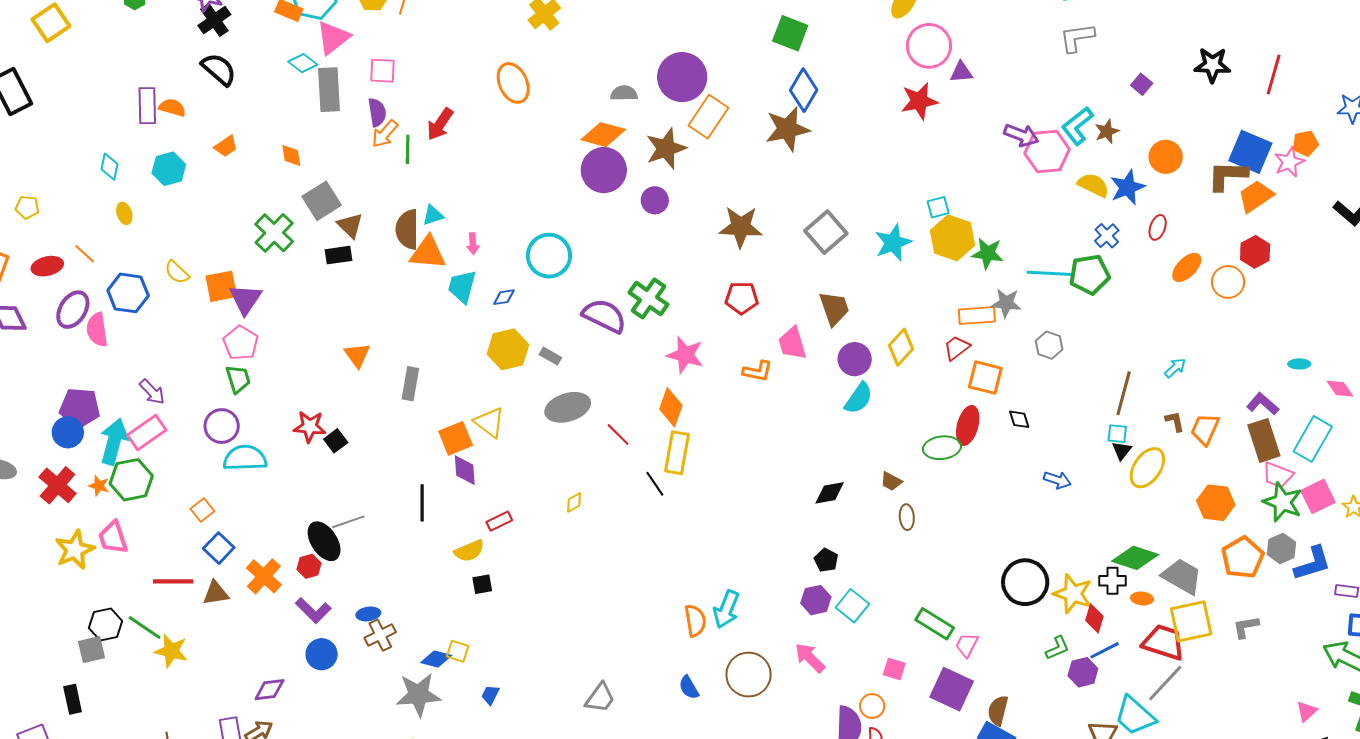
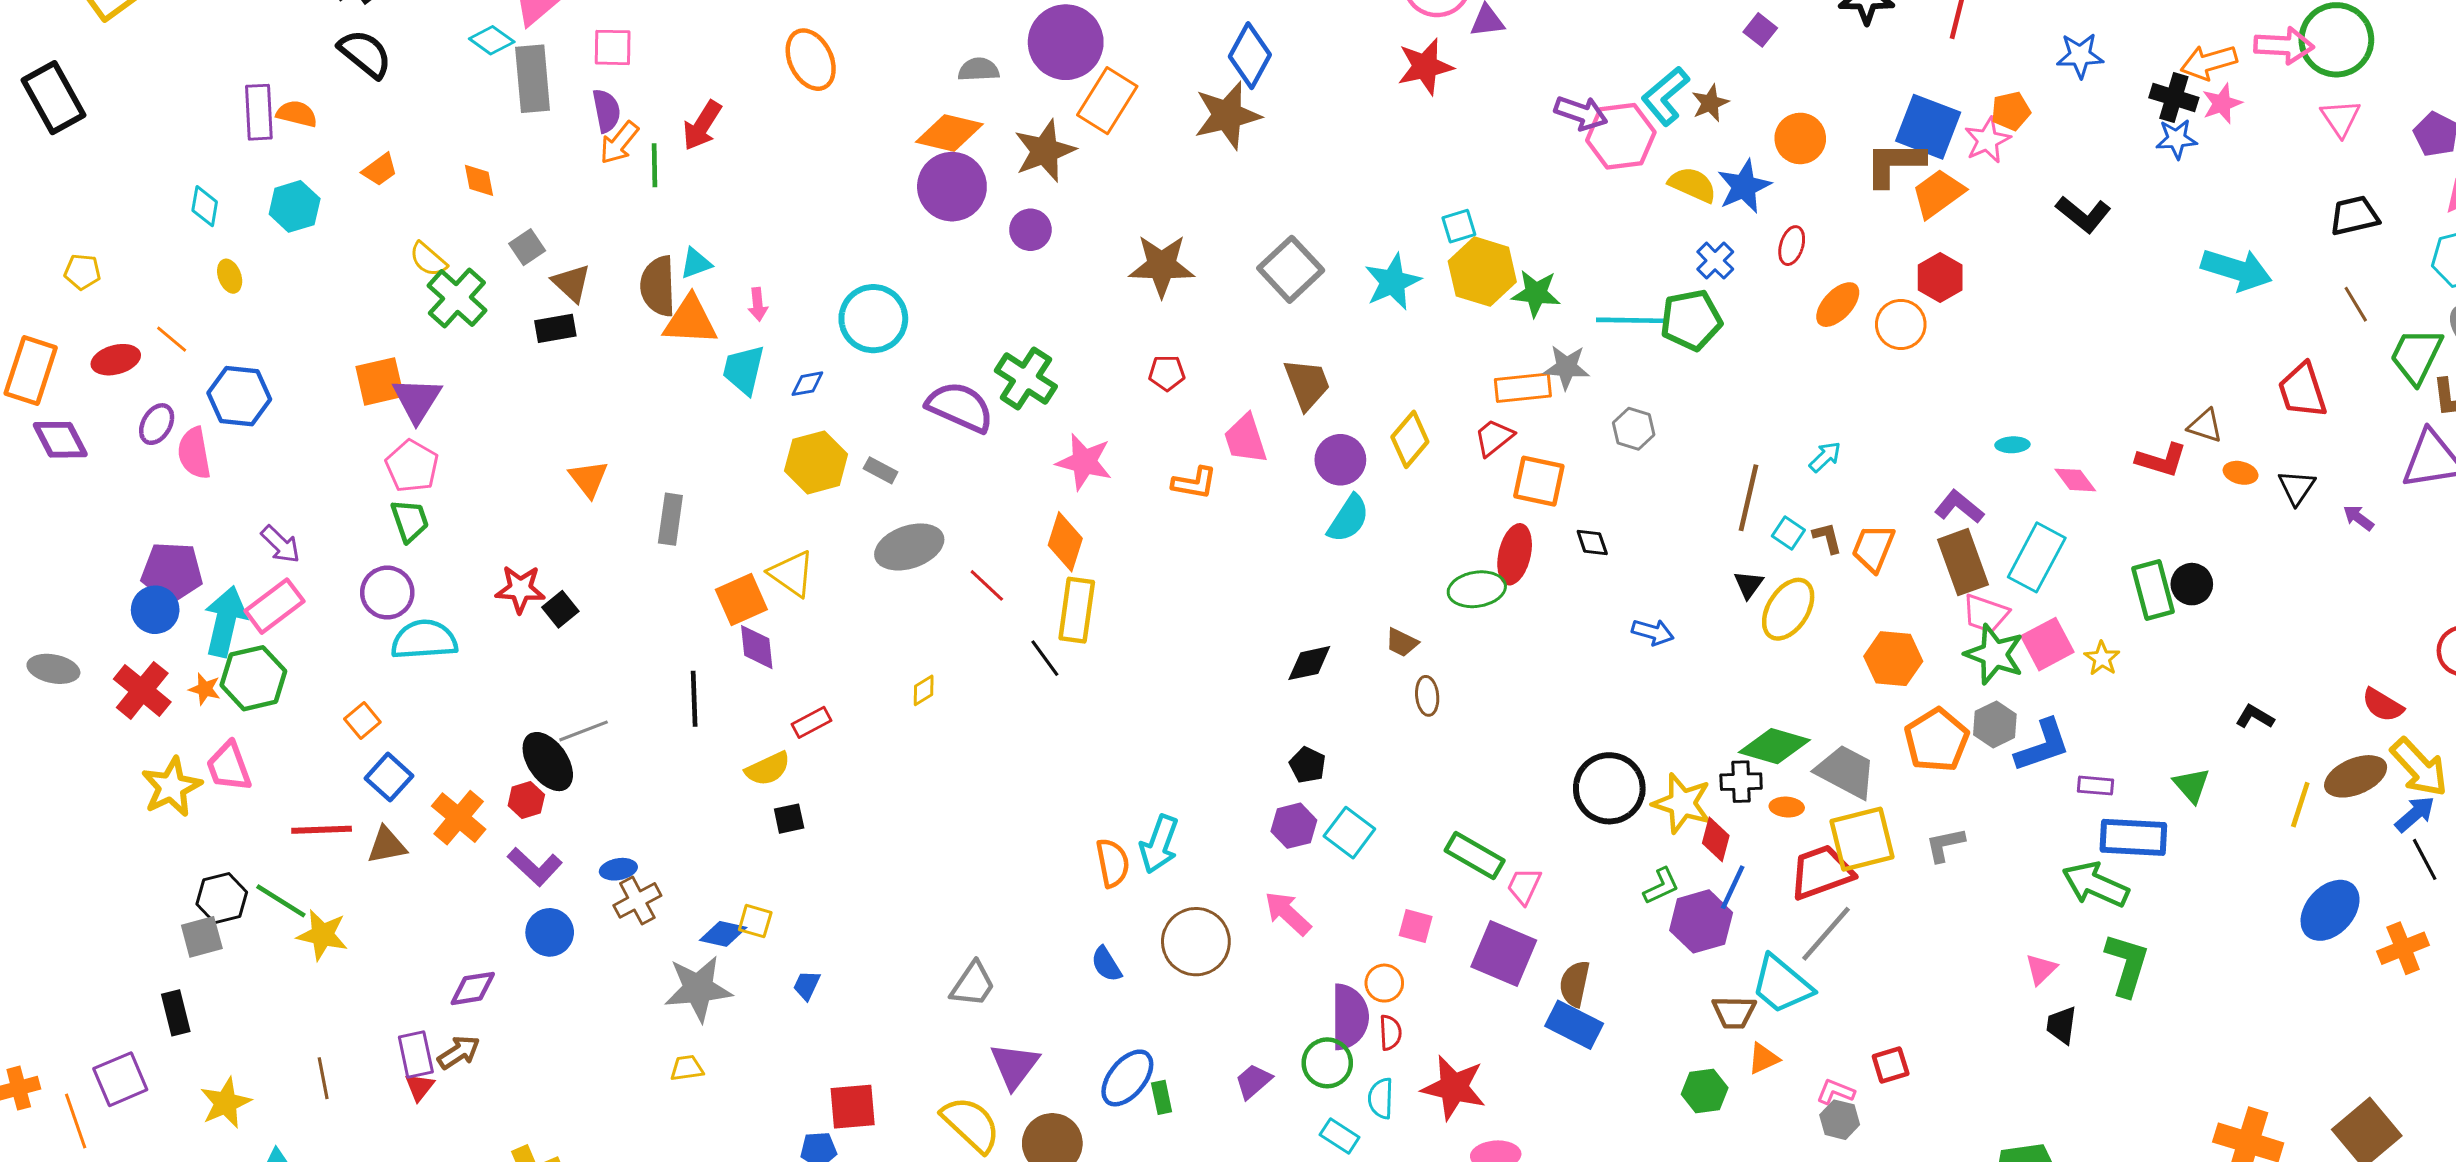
gray square: (322, 201) -> (527, 247), size x0.6
yellow semicircle: (177, 272) -> (428, 259), moved
red pentagon: (742, 298) -> (1167, 373), size x0.7
purple ellipse: (73, 310) -> (157, 424), size x0.7
cyan square: (1117, 434) -> (1788, 533), moved, turned 30
red trapezoid: (1164, 642) -> (1821, 872), turned -36
blue line: (1105, 650) -> (1733, 887), turned -36
purple hexagon: (1083, 672) -> (1701, 921), size x1.4

